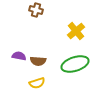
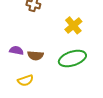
yellow semicircle: (37, 83) -> (25, 80), moved

